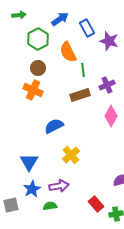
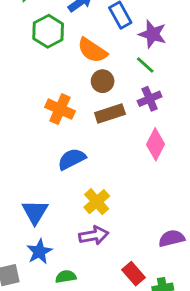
orange semicircle: (68, 52) -> (92, 50), turned -30
brown circle: (38, 68) -> (103, 81), moved
green line: (83, 70) -> (145, 65), moved, turned -40
orange cross: (33, 90) -> (60, 109), moved
purple arrow: (59, 186) -> (94, 235), moved

